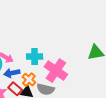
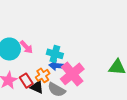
blue arrow: (12, 73) -> (58, 66), moved

